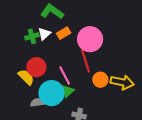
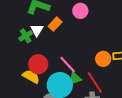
pink circle: (90, 39) -> (80, 11), moved, size x0.6
red line: (85, 61) -> (95, 82), moved
green triangle: (68, 91) -> (75, 79), turned 40

